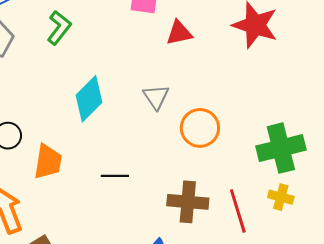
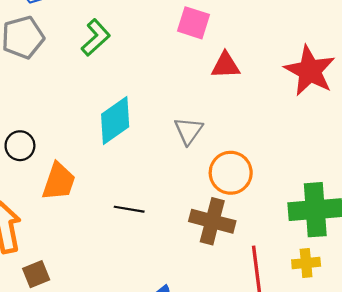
yellow cross: (281, 197) -> (306, 263), turned -30
brown cross: (188, 202) -> (212, 221), moved

